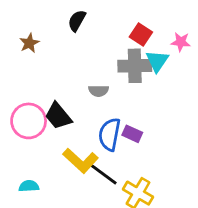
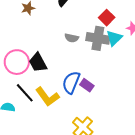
gray semicircle: (99, 91) -> (72, 38), moved
black line: (104, 174) -> (25, 93), moved

